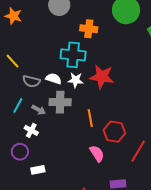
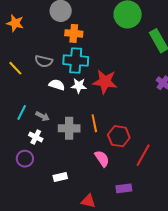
orange cross: (89, 29) -> (74, 33), moved
gray semicircle: (31, 81) -> (44, 61), moved
gray cross: (60, 102) -> (69, 128), moved
white rectangle: (38, 170) -> (60, 177), moved

